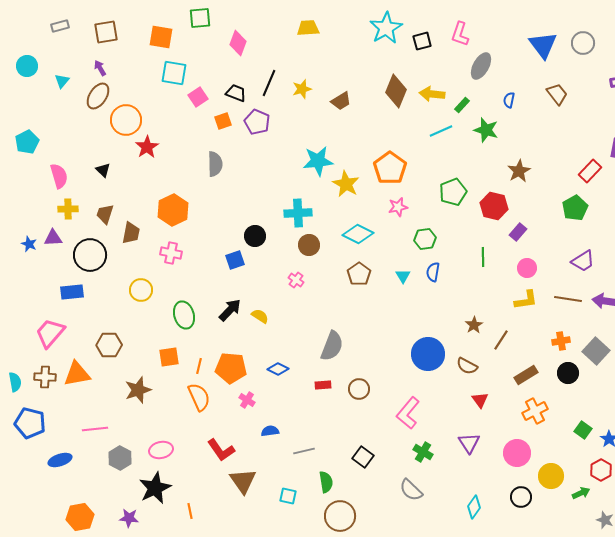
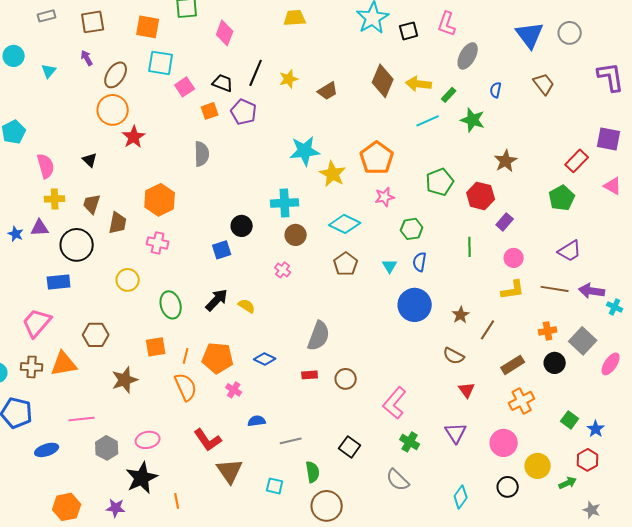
brown ellipse: (98, 96) -> (116, 75), moved
blue circle: (428, 354) -> (415, 305), moved

